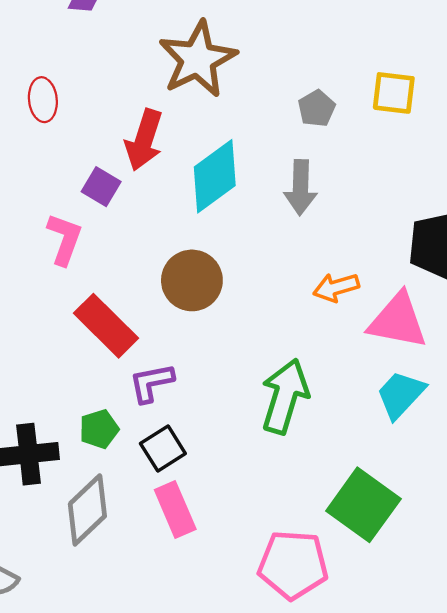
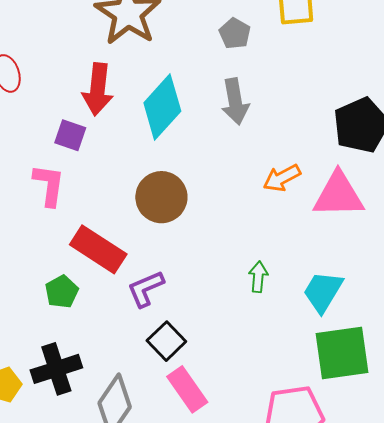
cyan trapezoid: (401, 395) -> (323, 292), moved
green arrow: (285, 396) -> (258, 277), size x0.5
green pentagon: (99, 429) -> (62, 292), moved
green square: (363, 505) -> (342, 353), turned -32

